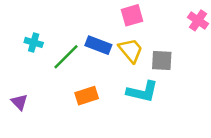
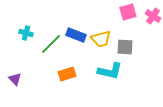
pink square: (132, 15) -> (128, 12), moved
yellow trapezoid: (131, 50) -> (101, 39), turned 115

